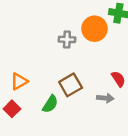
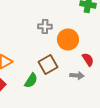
orange circle: (94, 29) -> (68, 40), moved

